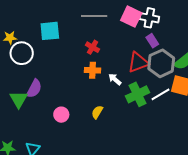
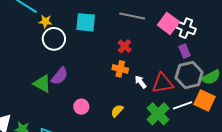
red triangle: (138, 62) -> (163, 83), moved
green cross: (137, 94) -> (158, 114), moved, turned -30
green triangle: (19, 99) -> (42, 84), turned -42

